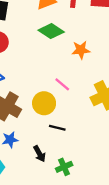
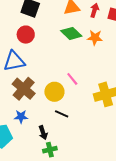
orange star: (81, 50) -> (95, 38), moved
green cross: (64, 167) -> (50, 150), moved

